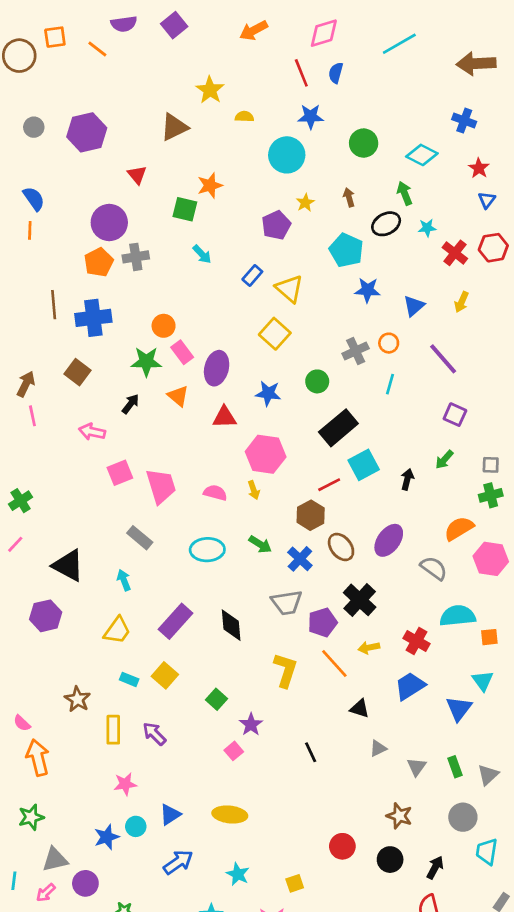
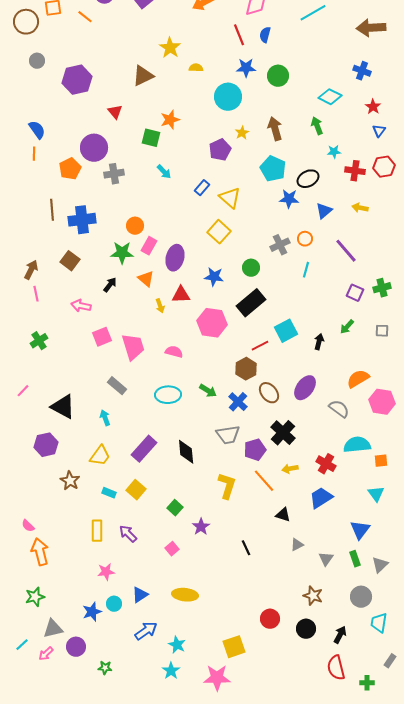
gray circle: (34, 127) -> (37, 61), moved
green circle: (364, 143) -> (278, 76), moved
brown arrow: (349, 197) -> (275, 129), size x1.6
black ellipse: (386, 224) -> (308, 179), moved
red cross: (455, 253) -> (355, 171), turned -30
orange pentagon: (99, 262) -> (70, 169), moved
yellow arrow: (462, 302) -> (360, 208), turned 77
pink rectangle: (182, 352) -> (149, 246), turned 66
black rectangle: (338, 428) -> (251, 303), moved
yellow arrow: (254, 490) -> (160, 306), moved
green cross: (491, 495) -> (382, 288), moved
green cross: (21, 501) -> (39, 341), moved
brown star: (77, 699) -> (70, 481), moved
blue triangle: (459, 709) -> (360, 530), moved
pink square: (234, 751) -> (172, 549), moved
cyan star: (238, 874) -> (177, 645), moved
cyan line: (14, 881) -> (22, 645), turned 40
yellow square: (295, 883) -> (234, 647), size x1.6

